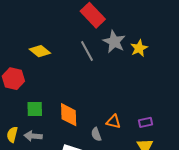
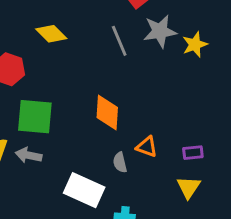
gray star: (114, 42) -> (160, 31), turned 30
green square: (35, 109) -> (35, 117), size x1.5
orange diamond: (69, 115) -> (107, 113), moved

